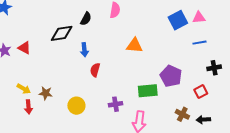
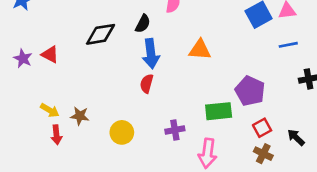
black semicircle: (86, 19) -> (143, 24), moved
blue arrow: (84, 50) -> (151, 54), moved, size x1.5
red square: (201, 92) -> (262, 128), moved
brown cross: (182, 114) -> (263, 154), moved
black arrow: (203, 120) -> (296, 137), moved, turned 48

